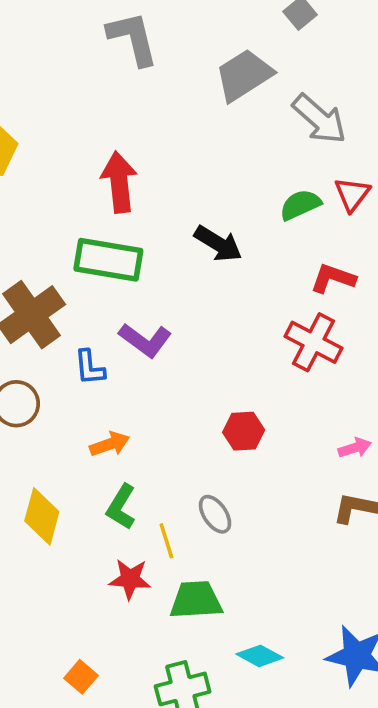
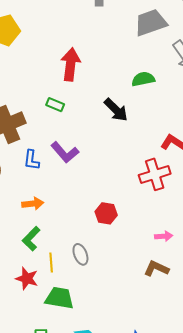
green semicircle: (300, 205) -> (143, 79), moved
green rectangle: (108, 260) -> (55, 105), size x0.5
red cross: (313, 342) -> (155, 174), turned 32

